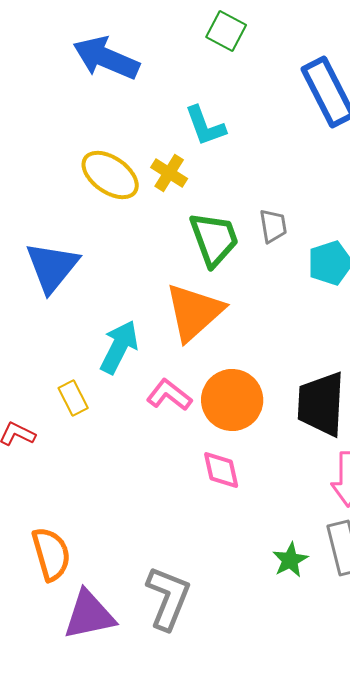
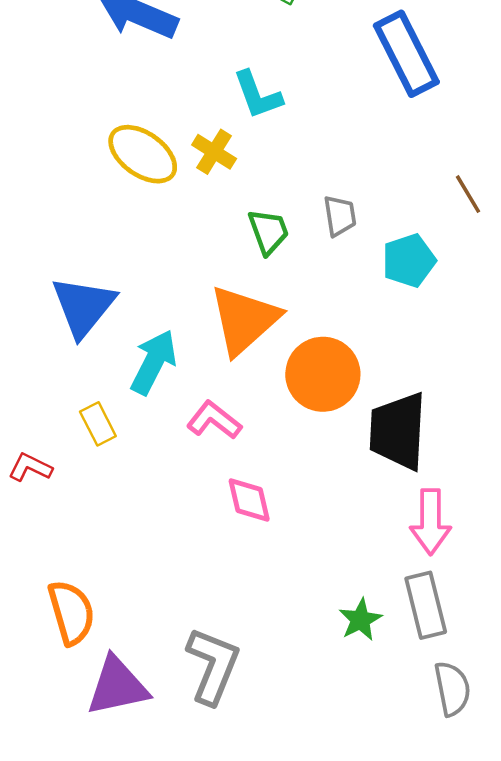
green trapezoid: (214, 239) -> (268, 232), size x0.7
blue triangle: (52, 267) -> (83, 307), moved
orange circle: (232, 400) -> (323, 374), moved
pink diamond: (221, 470) -> (249, 500), moved

